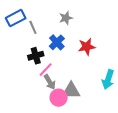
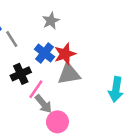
red star: (87, 47) -> (65, 54), moved
gray triangle: (71, 91) -> (69, 74), moved

